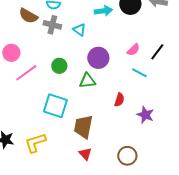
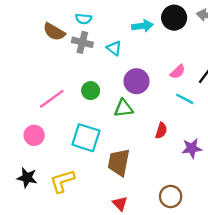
pink circle: (11, 53) -> (34, 135), moved
purple star: (145, 115) -> (192, 148), turned -30
red triangle: (85, 154) -> (120, 204), moved

